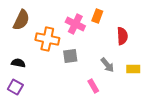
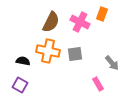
brown semicircle: (21, 20) -> (51, 22), moved
orange cross: (47, 39) -> (48, 51), moved

